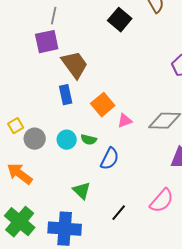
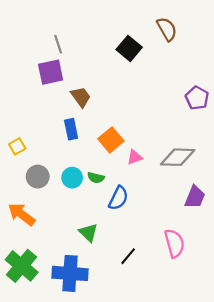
gray line: (54, 16) -> (58, 44), turned -30
brown trapezoid: (75, 65) -> (81, 97), size x0.7
yellow square: (16, 126) -> (17, 146), moved
pink semicircle: (162, 201) -> (174, 243), turned -56

